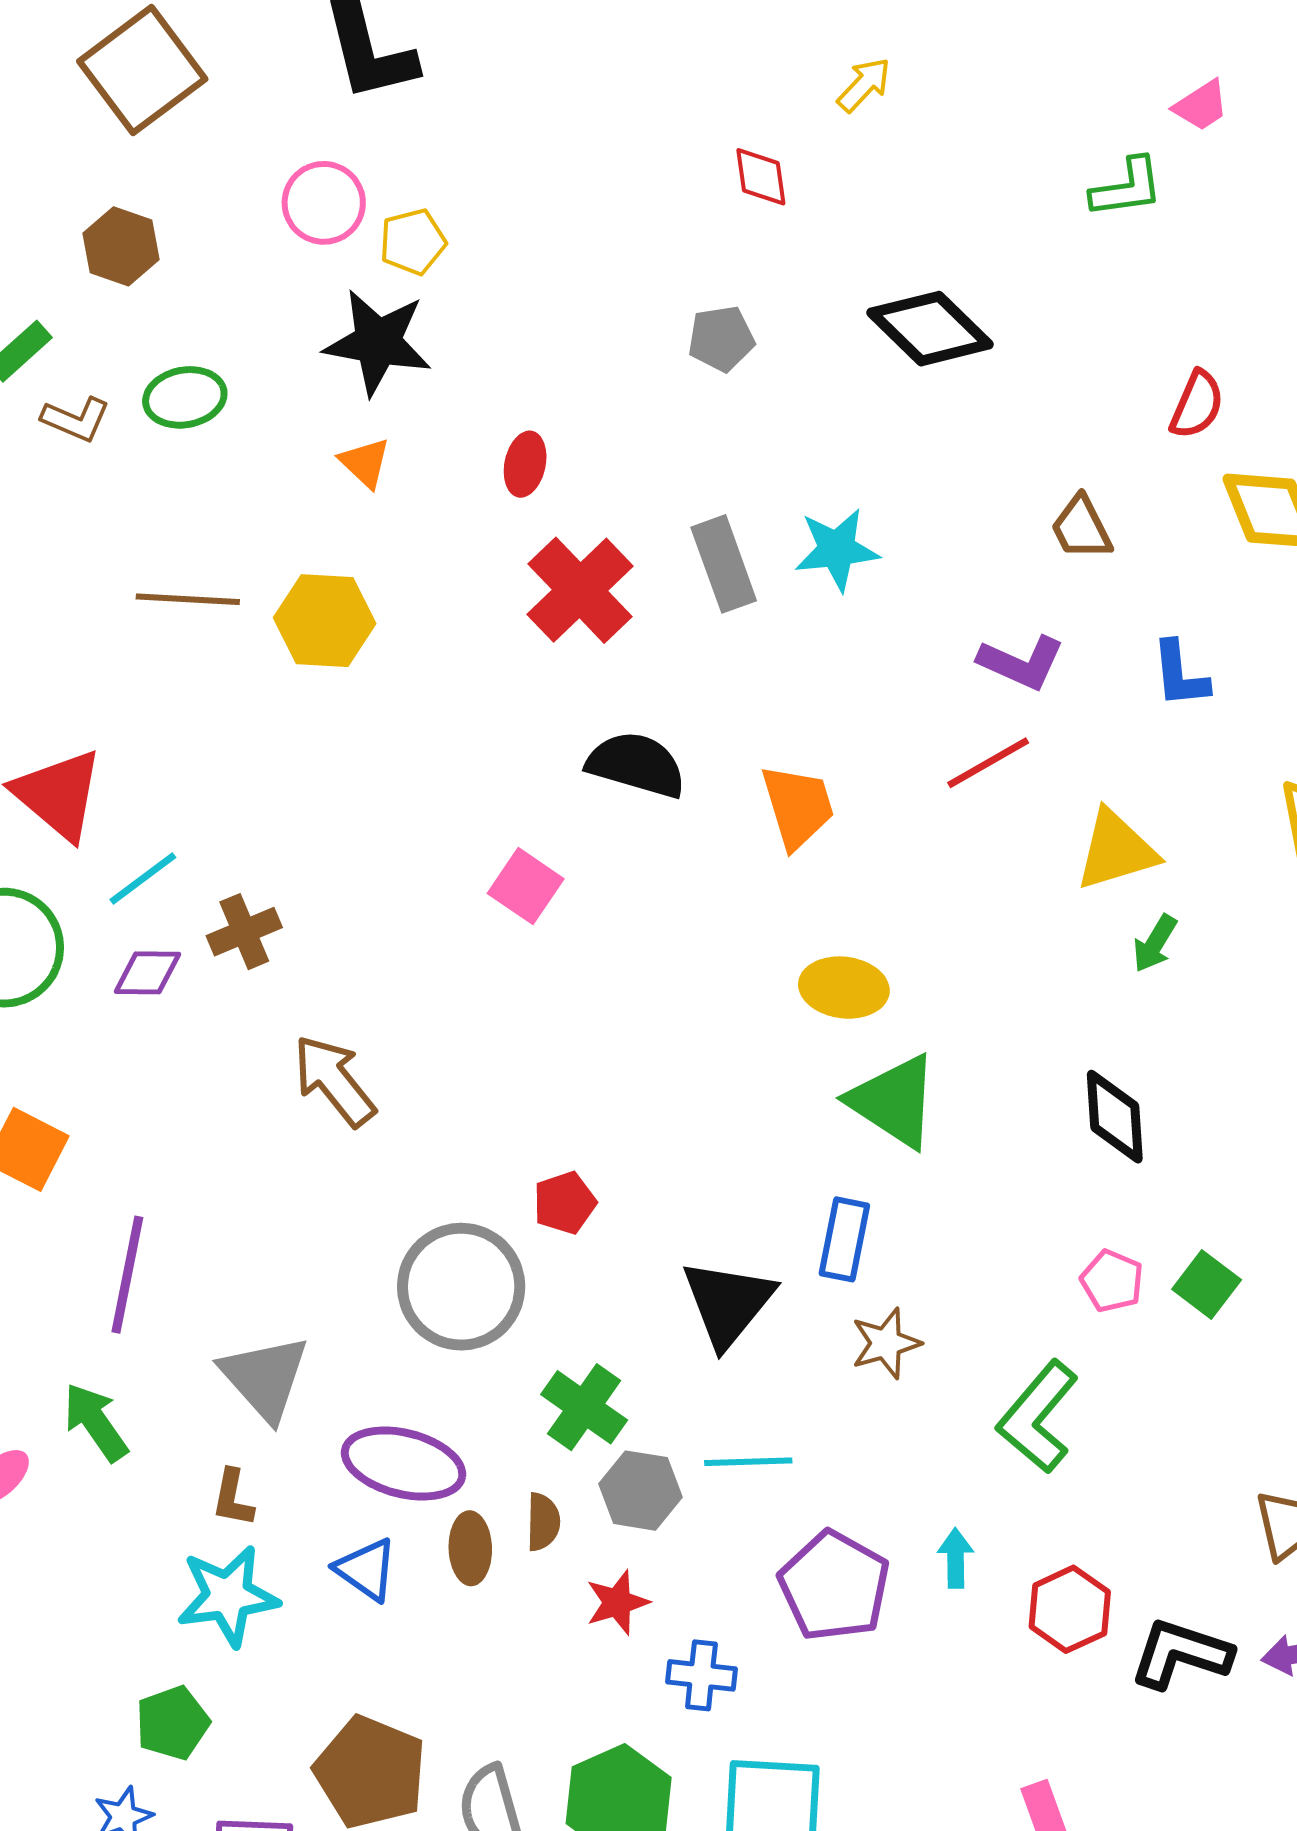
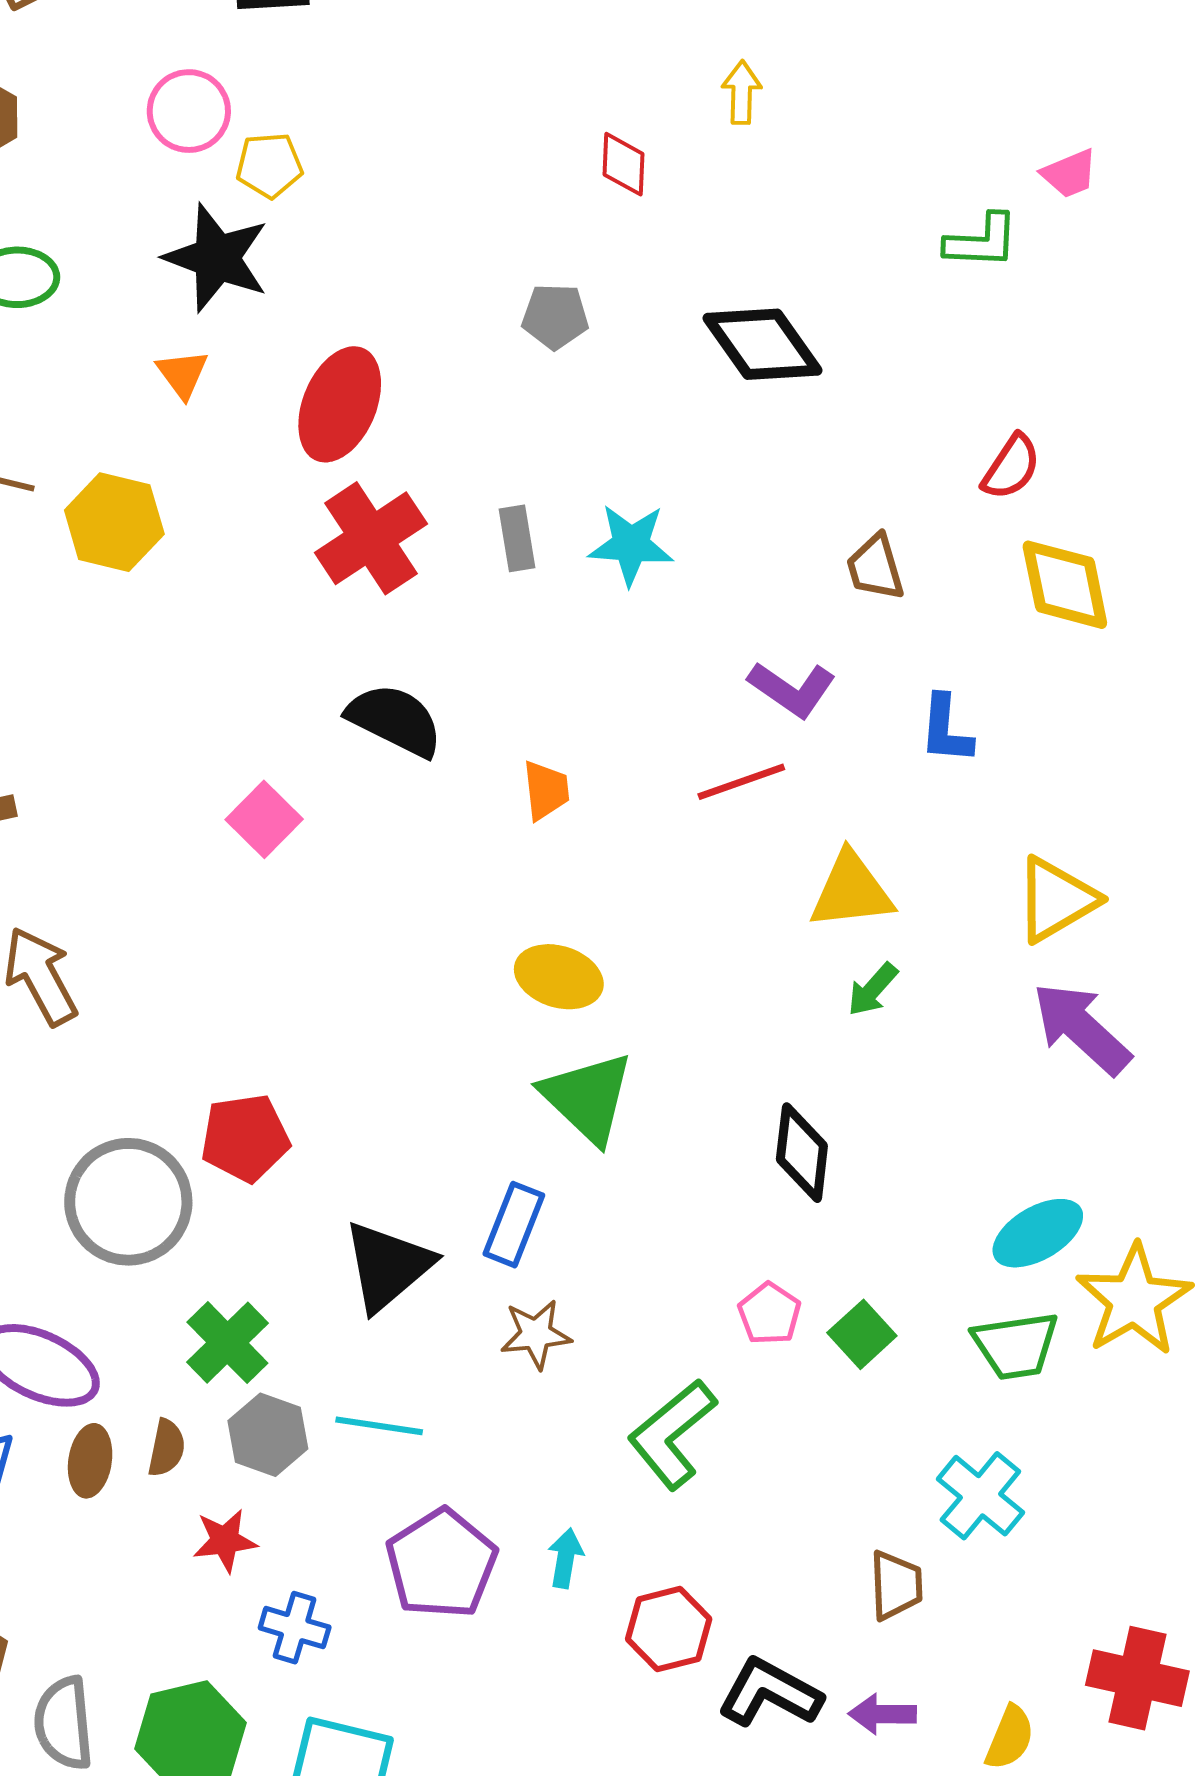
yellow arrow: (864, 85) -> (742, 92), turned -52
red ellipse: (525, 464) -> (340, 404), size x1.8
gray rectangle: (724, 564) -> (517, 538), size x0.7
orange trapezoid: (798, 806) -> (546, 790), size x0.7
red pentagon: (565, 1203) -> (245, 1138), size x1.4

